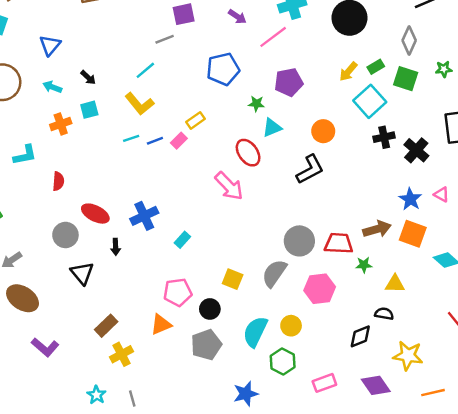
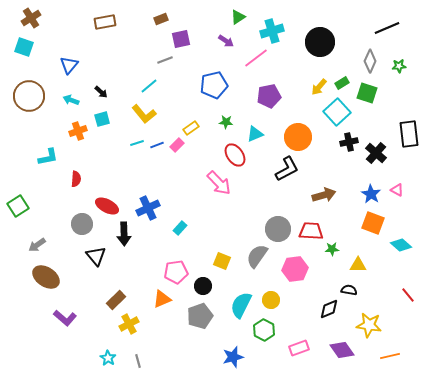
green star: (444, 69) -> (399, 66), moved
green star: (256, 104) -> (226, 122), moved
orange circle: (323, 131) -> (298, 137), size x1.4
brown arrow: (377, 229) -> (324, 195), moved
black arrow: (116, 247) -> (124, 234), size x1.6

